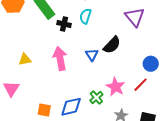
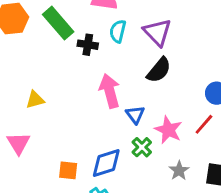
purple triangle: (135, 17) -> (157, 32), moved
blue triangle: (92, 55) -> (135, 115), moved
pink arrow: (60, 58) -> (110, 91), moved

